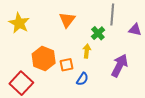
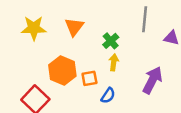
orange triangle: (67, 20) -> (74, 27), moved
yellow star: (19, 23) -> (34, 28), turned -30
green cross: (98, 33) -> (111, 41), moved

